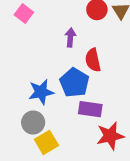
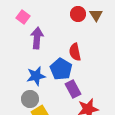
purple arrow: (70, 37) -> (37, 38), moved, size x1.5
purple rectangle: (90, 109) -> (73, 89), turned 54

